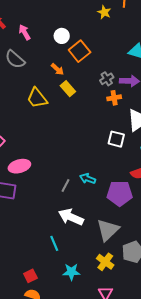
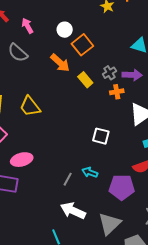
orange arrow: (57, 69) -> (60, 63), size x1.5
yellow rectangle: (68, 89) -> (85, 80), moved
yellow trapezoid: (37, 98) -> (30, 106), moved
white square: (116, 139) -> (101, 136), moved

